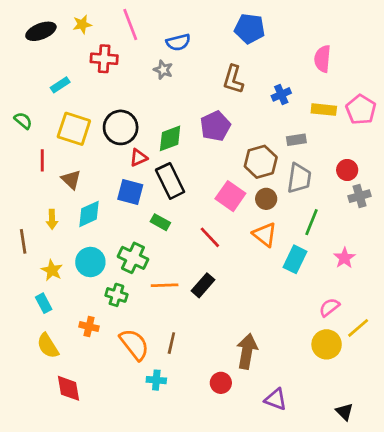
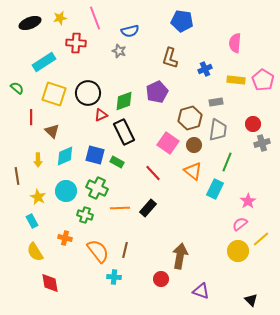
cyan rectangle: (60, 85) -> (44, 62), size x1.6
blue square: (130, 192) -> (95, 155), moved
pink star: (344, 258) -> (248, 201), moved

